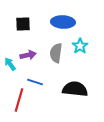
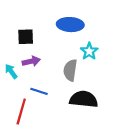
black square: (23, 24) -> (26, 37), moved
gray semicircle: (56, 53) -> (70, 70), moved

